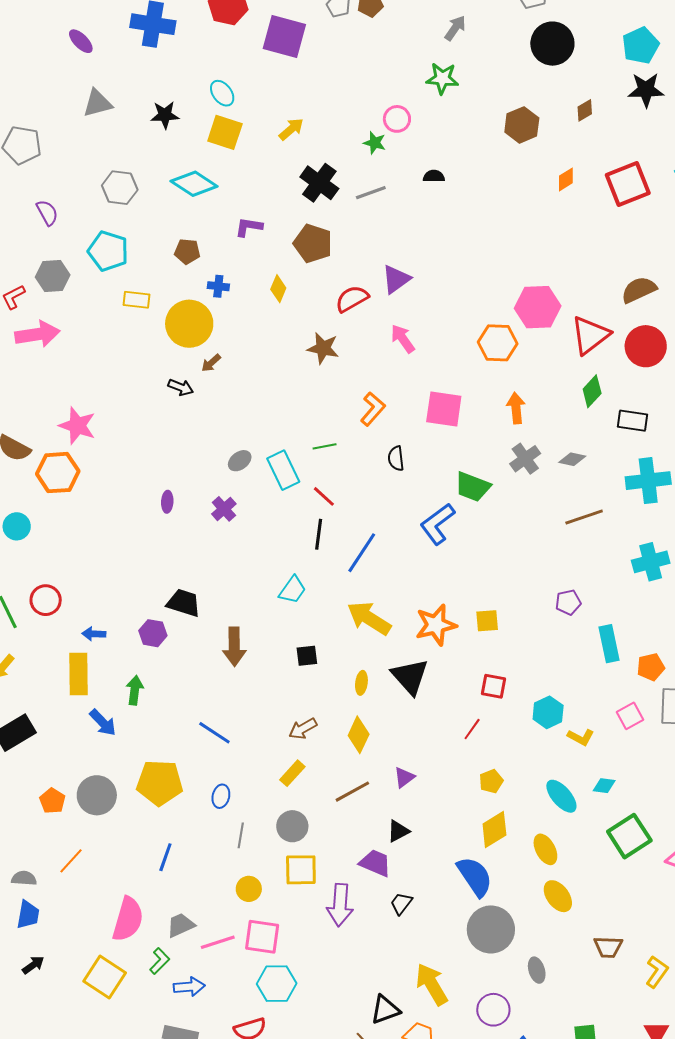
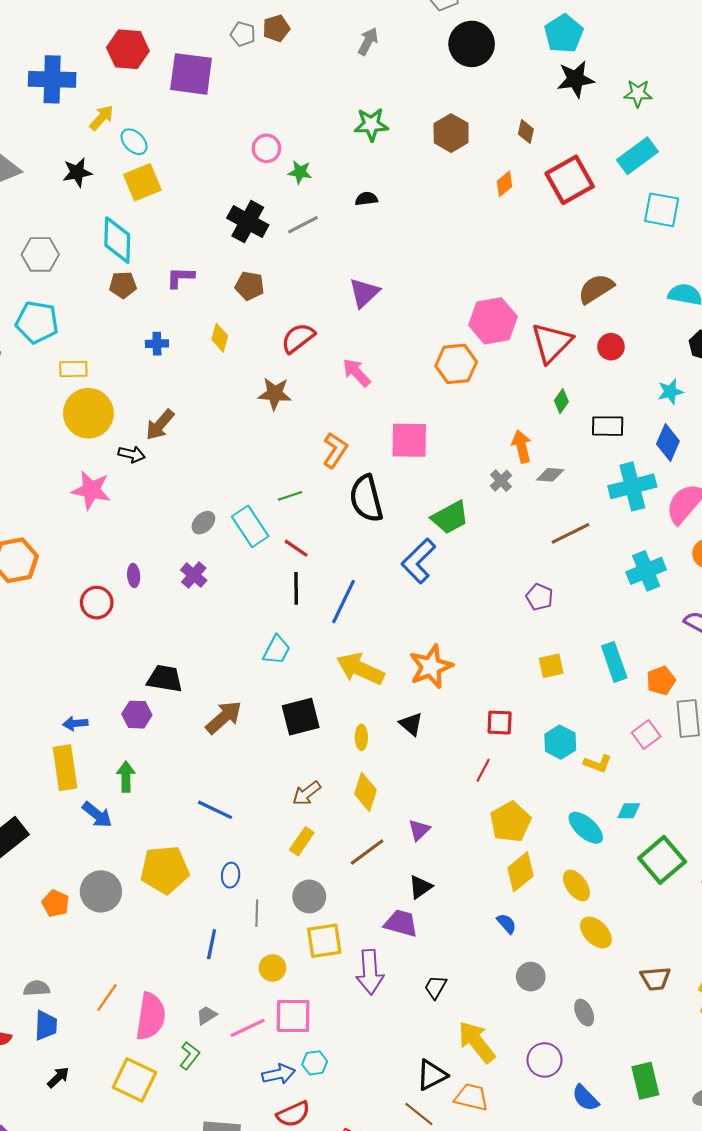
green star: (442, 78) -> (371, 124), moved
brown diamond: (585, 110) -> (526, 132), moved, turned -40
pink circle: (397, 119) -> (266, 148), moved
yellow arrow: (291, 129) -> (102, 118), moved
yellow square: (225, 132) -> (142, 182), turned -33
cyan diamond: (194, 184) -> (117, 240), turned 66
brown pentagon: (313, 243) -> (250, 286), size x0.7
brown pentagon: (187, 251) -> (123, 285), moved
purple triangle: (396, 279) -> (364, 293), moved
yellow circle: (189, 324) -> (88, 413), moved
red circle: (646, 346) -> (611, 347), size x0.6
brown arrow: (211, 363) -> (160, 425), size x1.5
green diamond: (592, 391) -> (561, 401), size x0.7
orange arrow: (516, 408) -> (522, 446), moved
pink star: (77, 426) -> (91, 490), moved
black semicircle: (396, 458) -> (366, 498), size x1.8
gray cross: (525, 459) -> (501, 481), size x0.7
green trapezoid: (473, 487) -> (450, 517), turned -42
red circle: (46, 600) -> (97, 603), moved
purple pentagon: (568, 602) -> (539, 597), moved, turned -30
yellow square: (487, 621) -> (551, 666), moved
brown arrow: (234, 647) -> (224, 717), turned -123
black square: (307, 656) -> (301, 717), size x1.6
black triangle: (410, 677) -> (411, 724), size x0.6
yellow pentagon: (491, 781) -> (510, 822), size x1.6
blue line: (165, 857) -> (212, 944), moved
orange line: (71, 861) -> (107, 998), moved
blue semicircle: (475, 876) -> (507, 924), size x0.5
black trapezoid: (401, 903) -> (435, 987), moved
gray trapezoid: (181, 925) -> (207, 1015), size x0.7
gray circle: (491, 929) -> (531, 977), size x0.6
cyan hexagon: (277, 984) -> (315, 1063), size x0.6
blue arrow: (189, 987) -> (279, 1074), moved

